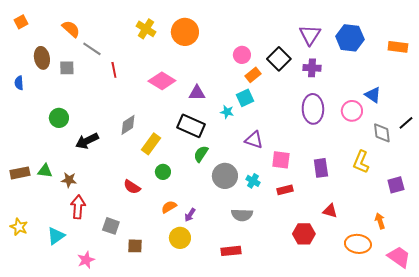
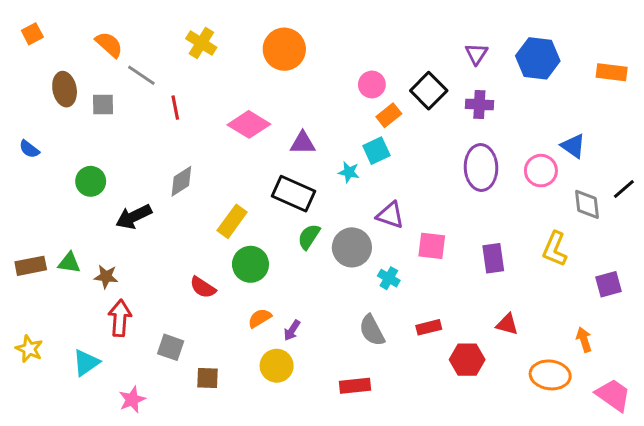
yellow cross: (146, 29) -> (201, 43), moved
purple triangle: (310, 35) -> (476, 54), size x0.7
blue semicircle: (19, 83) -> (29, 149), moved, turned -48
gray diamond: (128, 125) -> (181, 181), moved
green circle: (163, 172) -> (250, 264), size x1.5
gray circle: (225, 176) -> (352, 247), moved
red rectangle: (285, 190) -> (429, 327), moved
gray semicircle: (242, 215) -> (372, 330), turned 60

